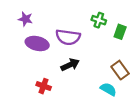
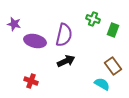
purple star: (25, 19) -> (14, 24), moved
purple semicircle: (68, 37) -> (64, 35), turned -85
red cross: (44, 86) -> (31, 81), moved

